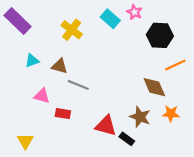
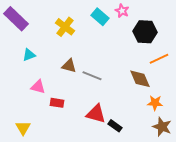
brown triangle: (60, 66) -> (69, 66), moved
gray line: (78, 85) -> (92, 76), moved
brown star: (140, 117) -> (162, 127), moved

